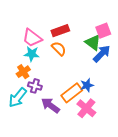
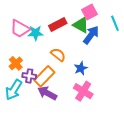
red rectangle: (60, 31) -> (58, 25), moved
orange semicircle: (59, 49) -> (58, 55), moved
cyan star: (32, 54) -> (36, 33), moved
orange rectangle: (72, 93) -> (44, 76), moved

